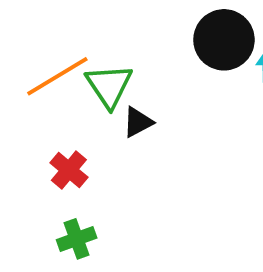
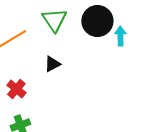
green triangle: (109, 86) -> (54, 20), moved

